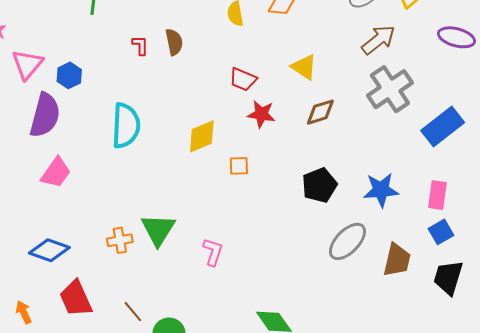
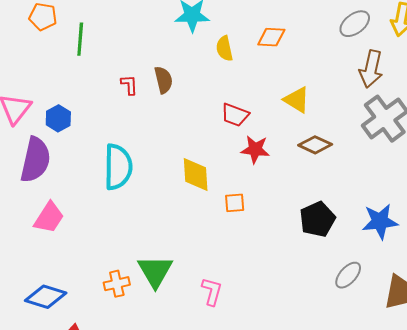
brown arrow: (378, 40) -> (371, 69), turned 144
brown diamond: (320, 112) -> (315, 145), turned 44
yellow diamond: (202, 136) -> (196, 175), turned -69
gray ellipse: (347, 241) -> (348, 275), size x0.7

